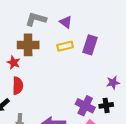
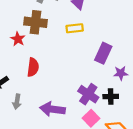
purple rectangle: (90, 45) -> (103, 53), moved
red semicircle: (18, 86) -> (33, 67), moved

